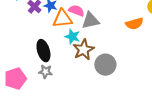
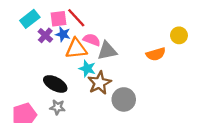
black ellipse: (43, 51) -> (55, 84), turned -45

